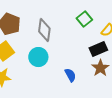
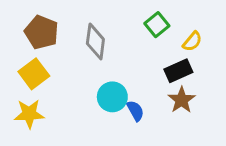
cyan circle: (38, 57) -> (112, 97), moved

